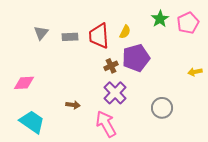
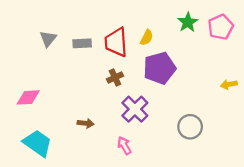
brown cross: (111, 66) -> (115, 77), moved
pink arrow: (106, 124) -> (124, 146), size x0.6

